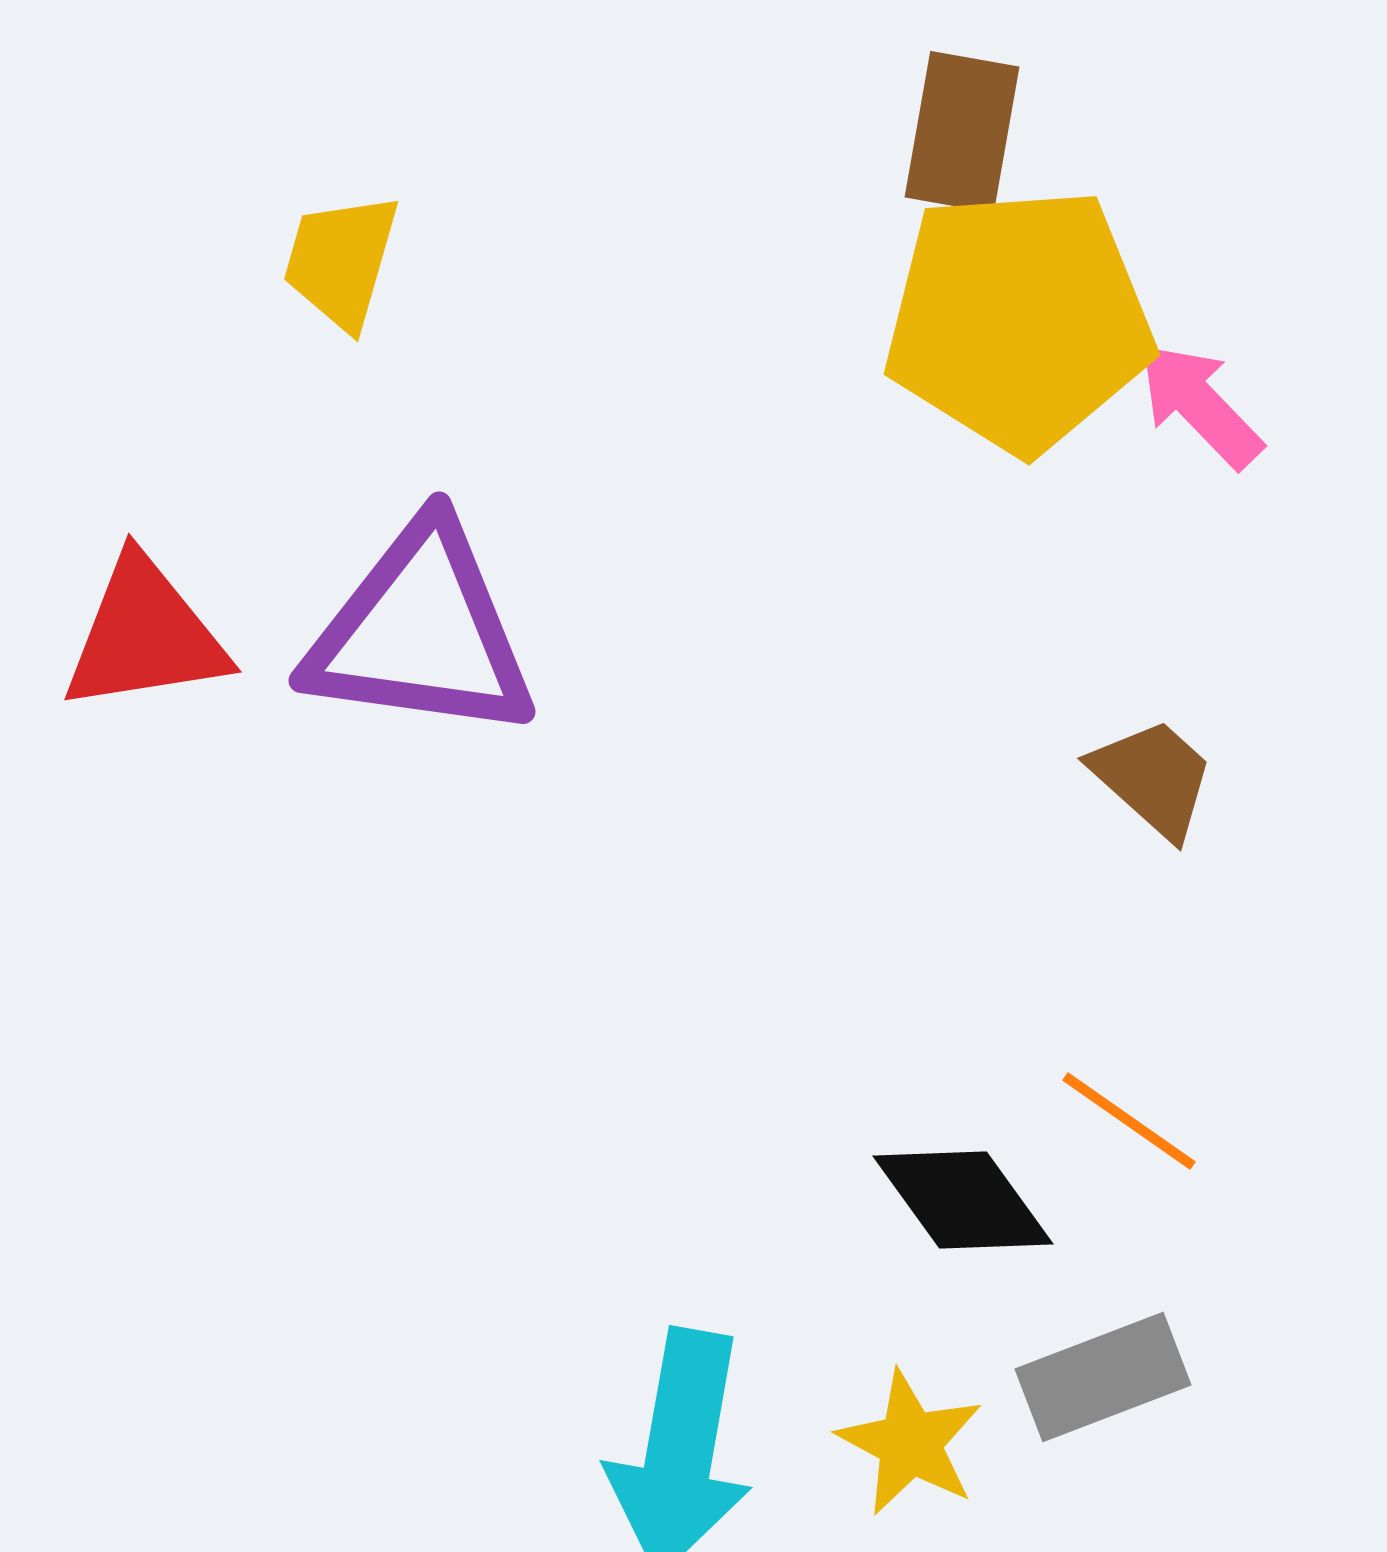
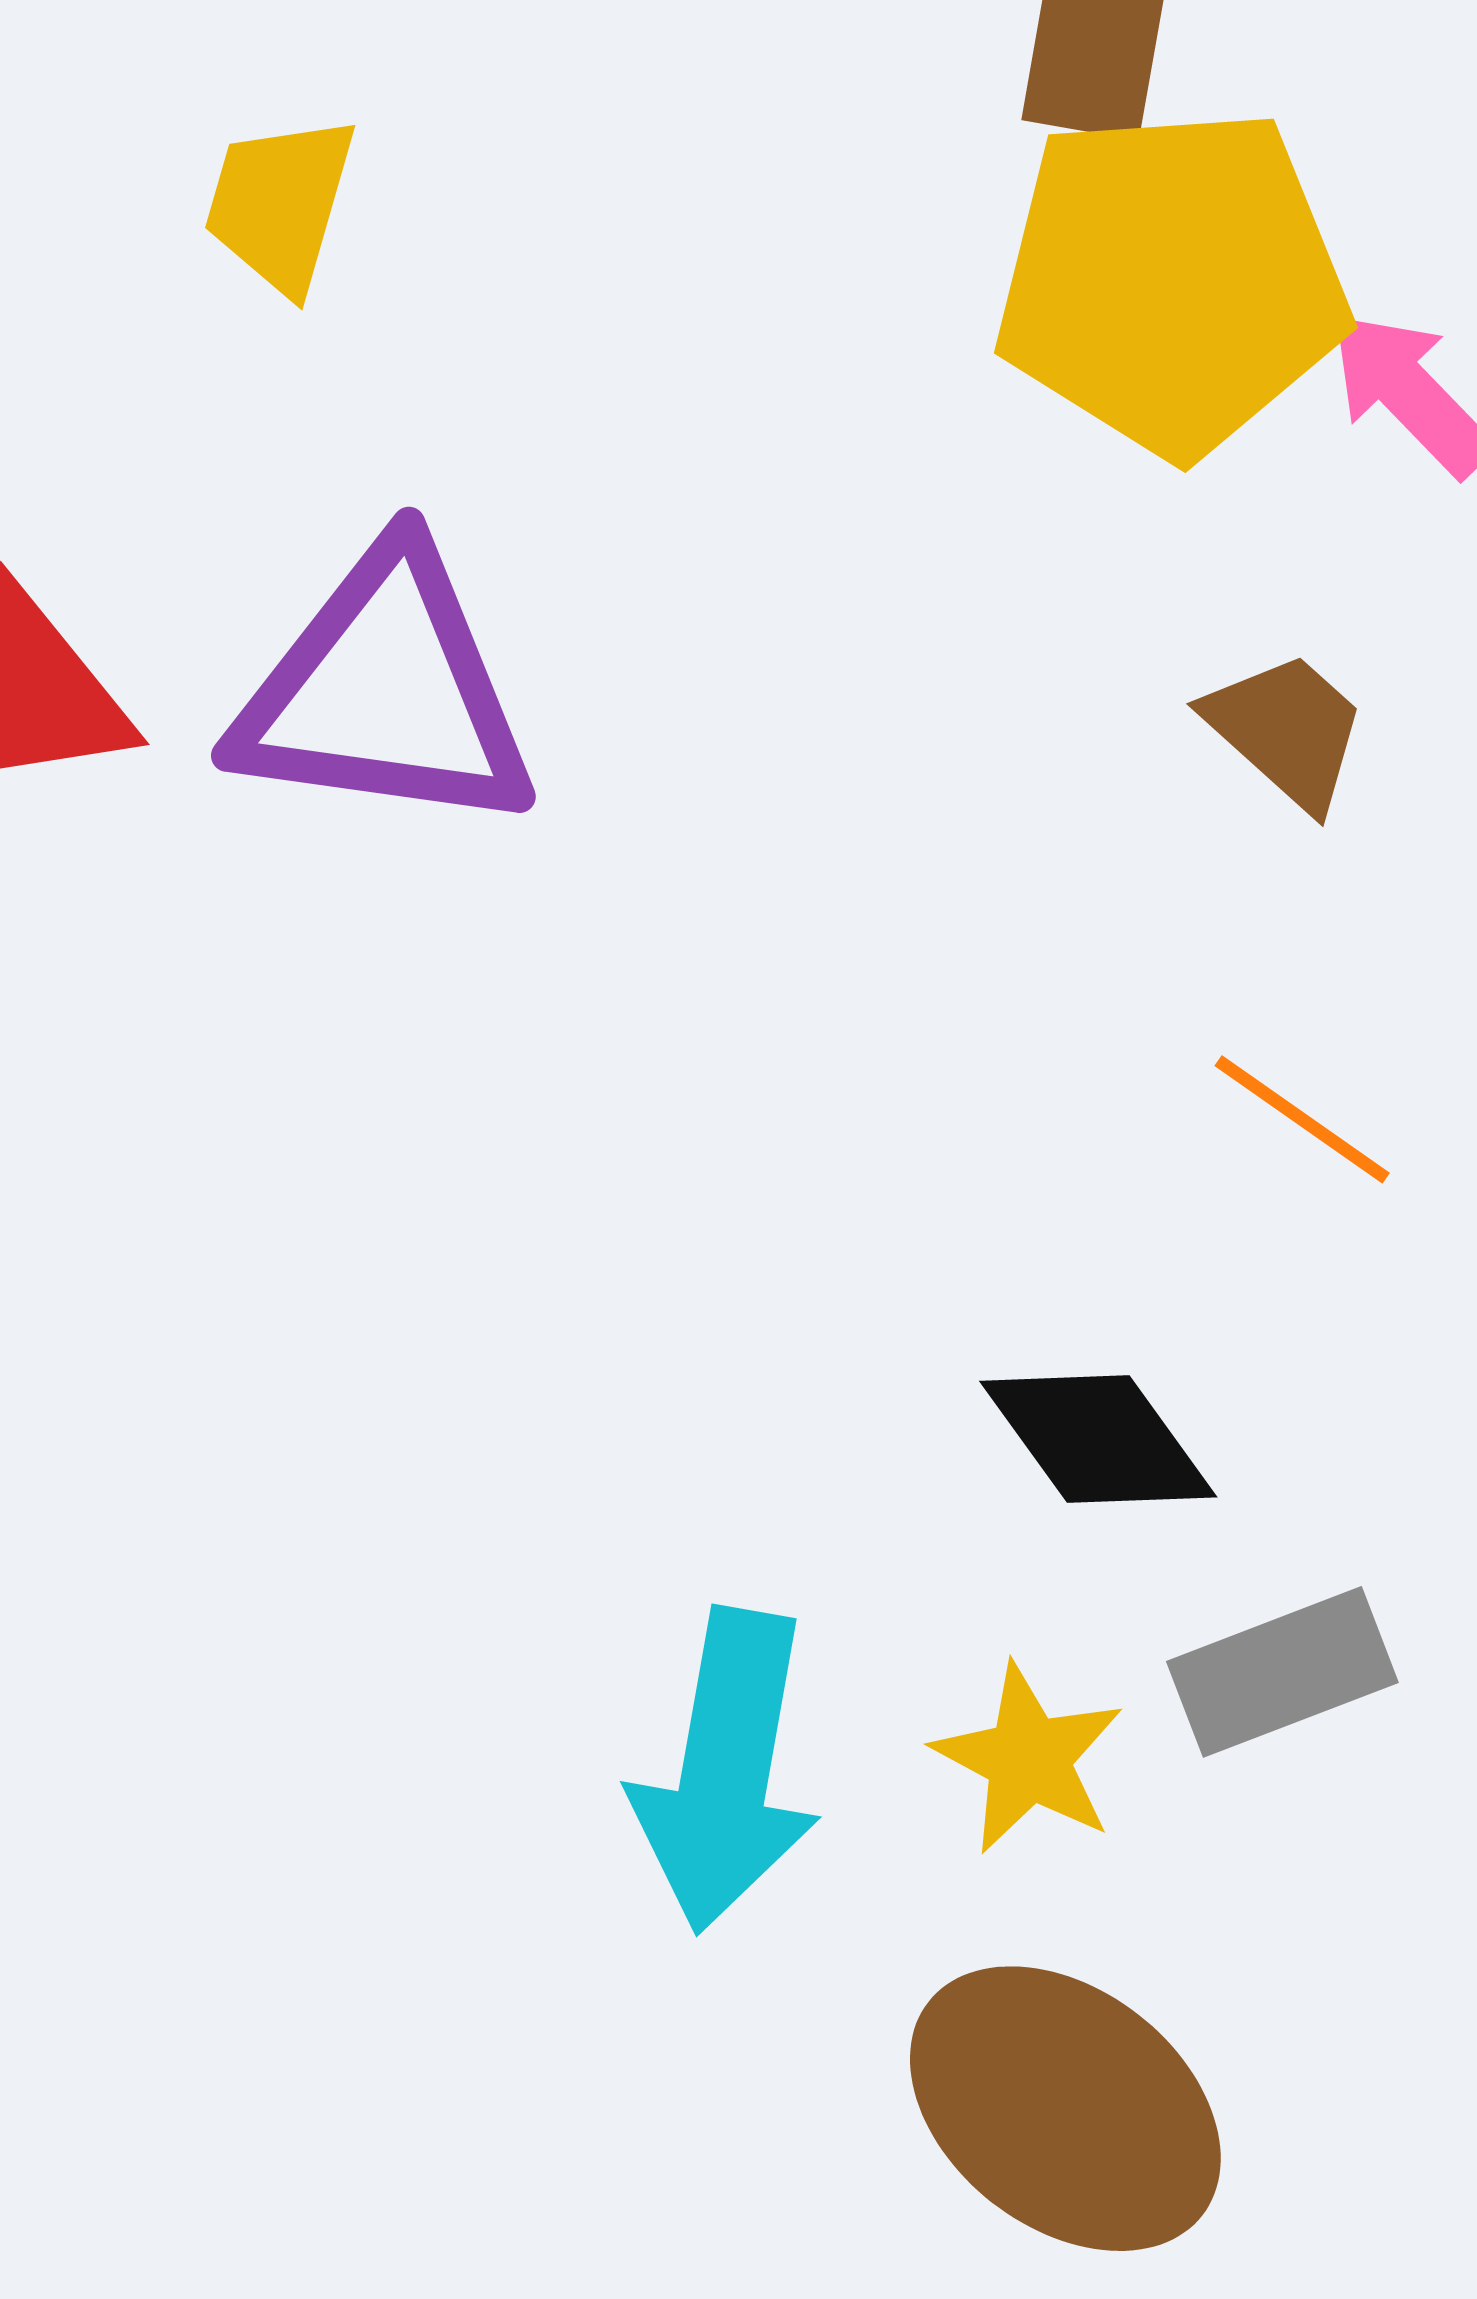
brown trapezoid: (1153, 778) -> (1286, 730), moved
orange line: (1129, 1121) -> (1302, 1119), moved

